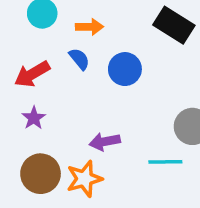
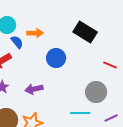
blue semicircle: (79, 59) -> (17, 42), moved
purple arrow: (105, 142) -> (34, 89), moved

